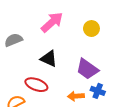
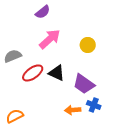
black triangle: (49, 59) -> (57, 73), moved
red ellipse: (36, 85) -> (33, 73), moved, turned -55

